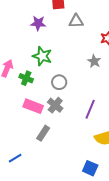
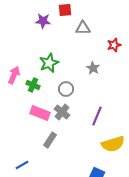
purple star: (38, 23) -> (43, 21), moved
green star: (42, 56) -> (49, 63), turned 30
gray star: (94, 61) -> (93, 68), moved

